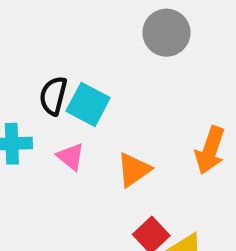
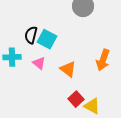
orange triangle: (134, 170) -> (68, 69), turned -48

